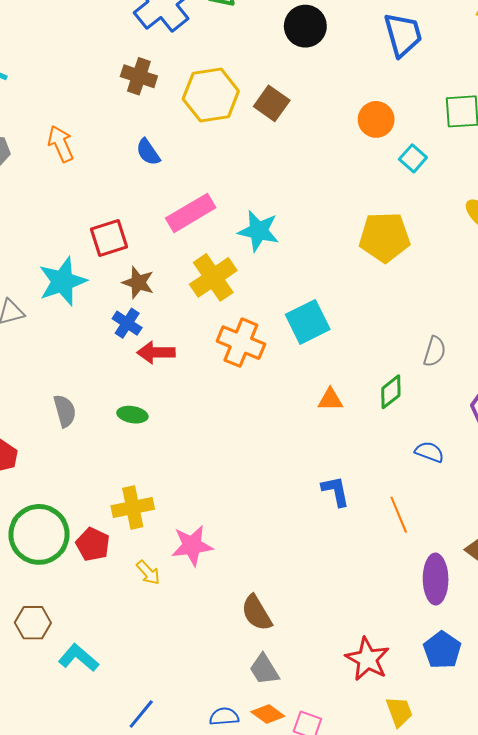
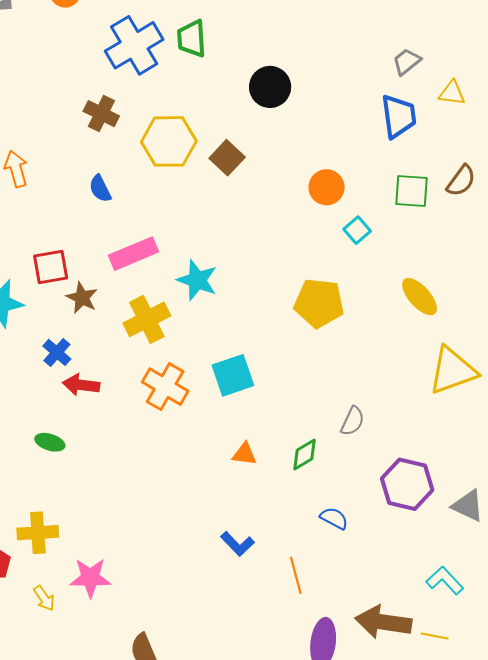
blue trapezoid: (403, 35) -> (399, 116), moved
brown star: (138, 282) -> (82, 298), moved
blue L-shape: (336, 491) -> (237, 544), turned 140

